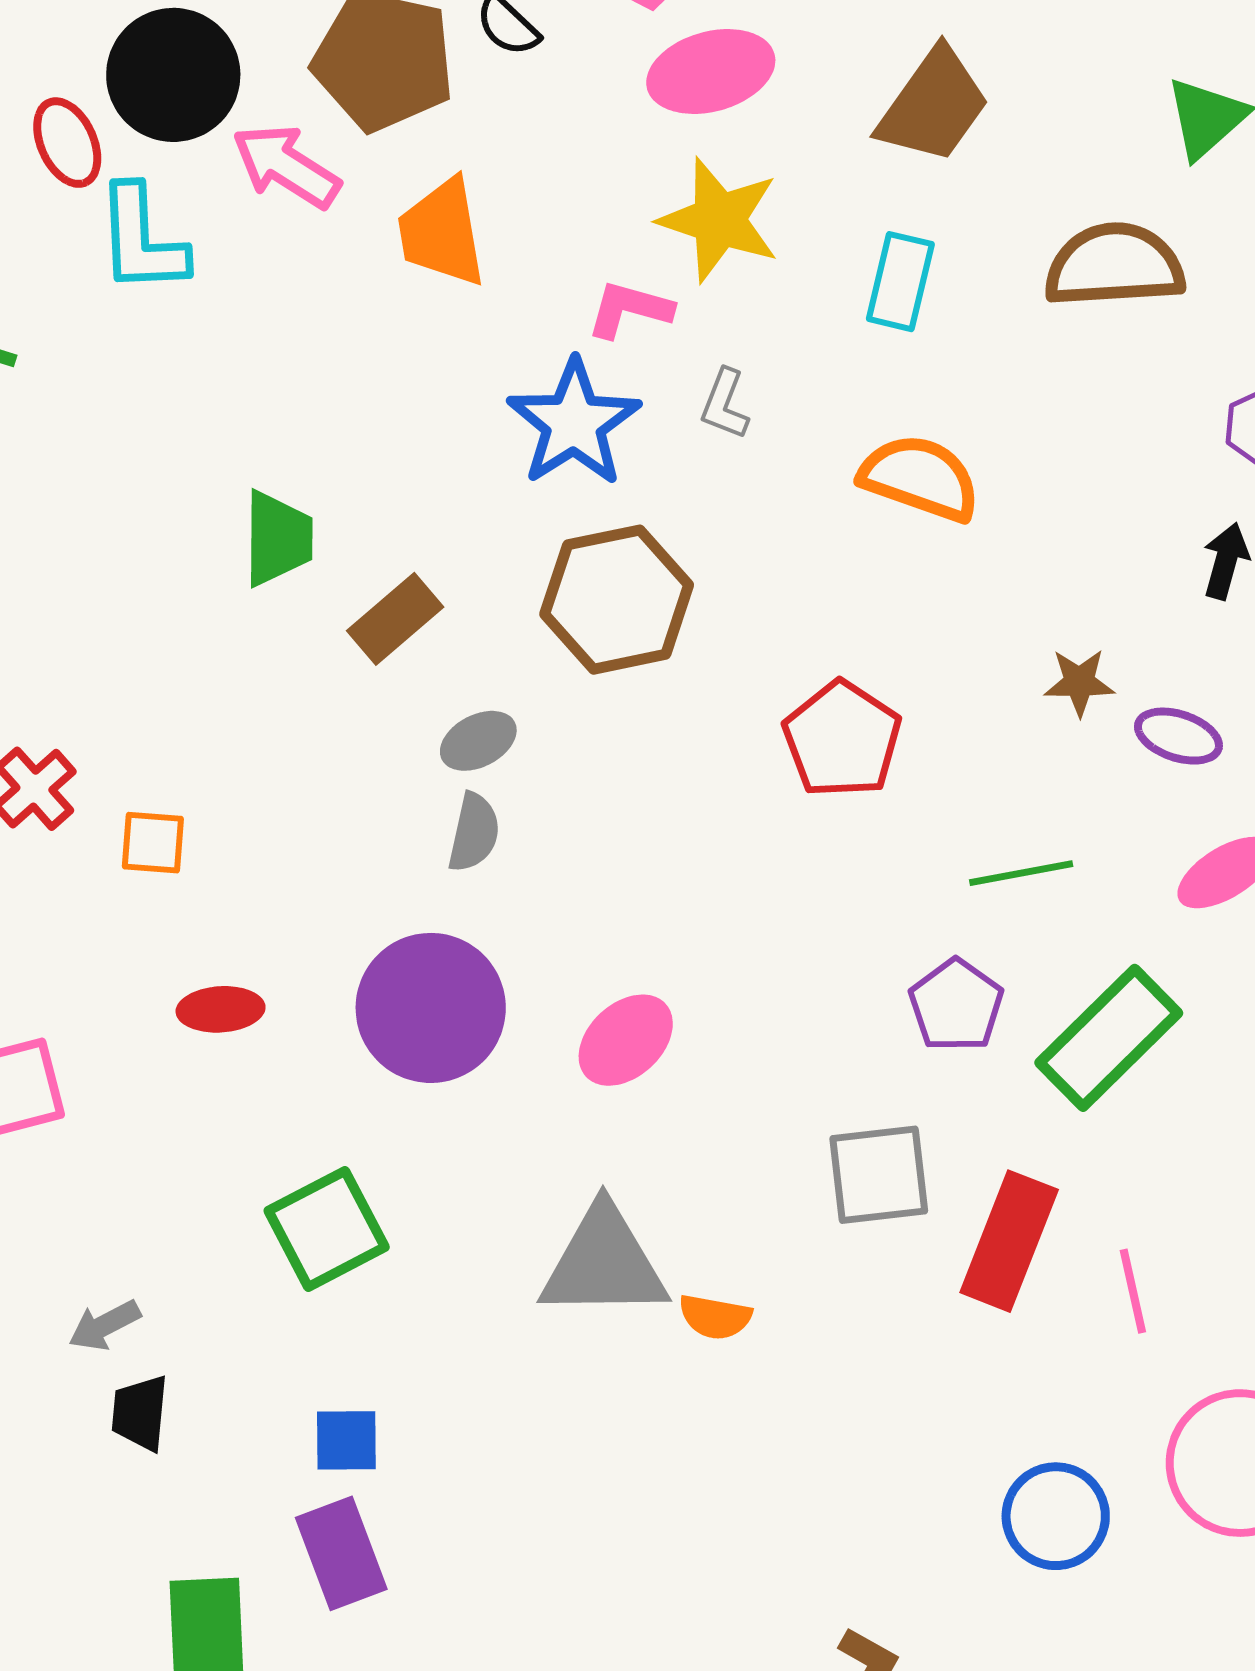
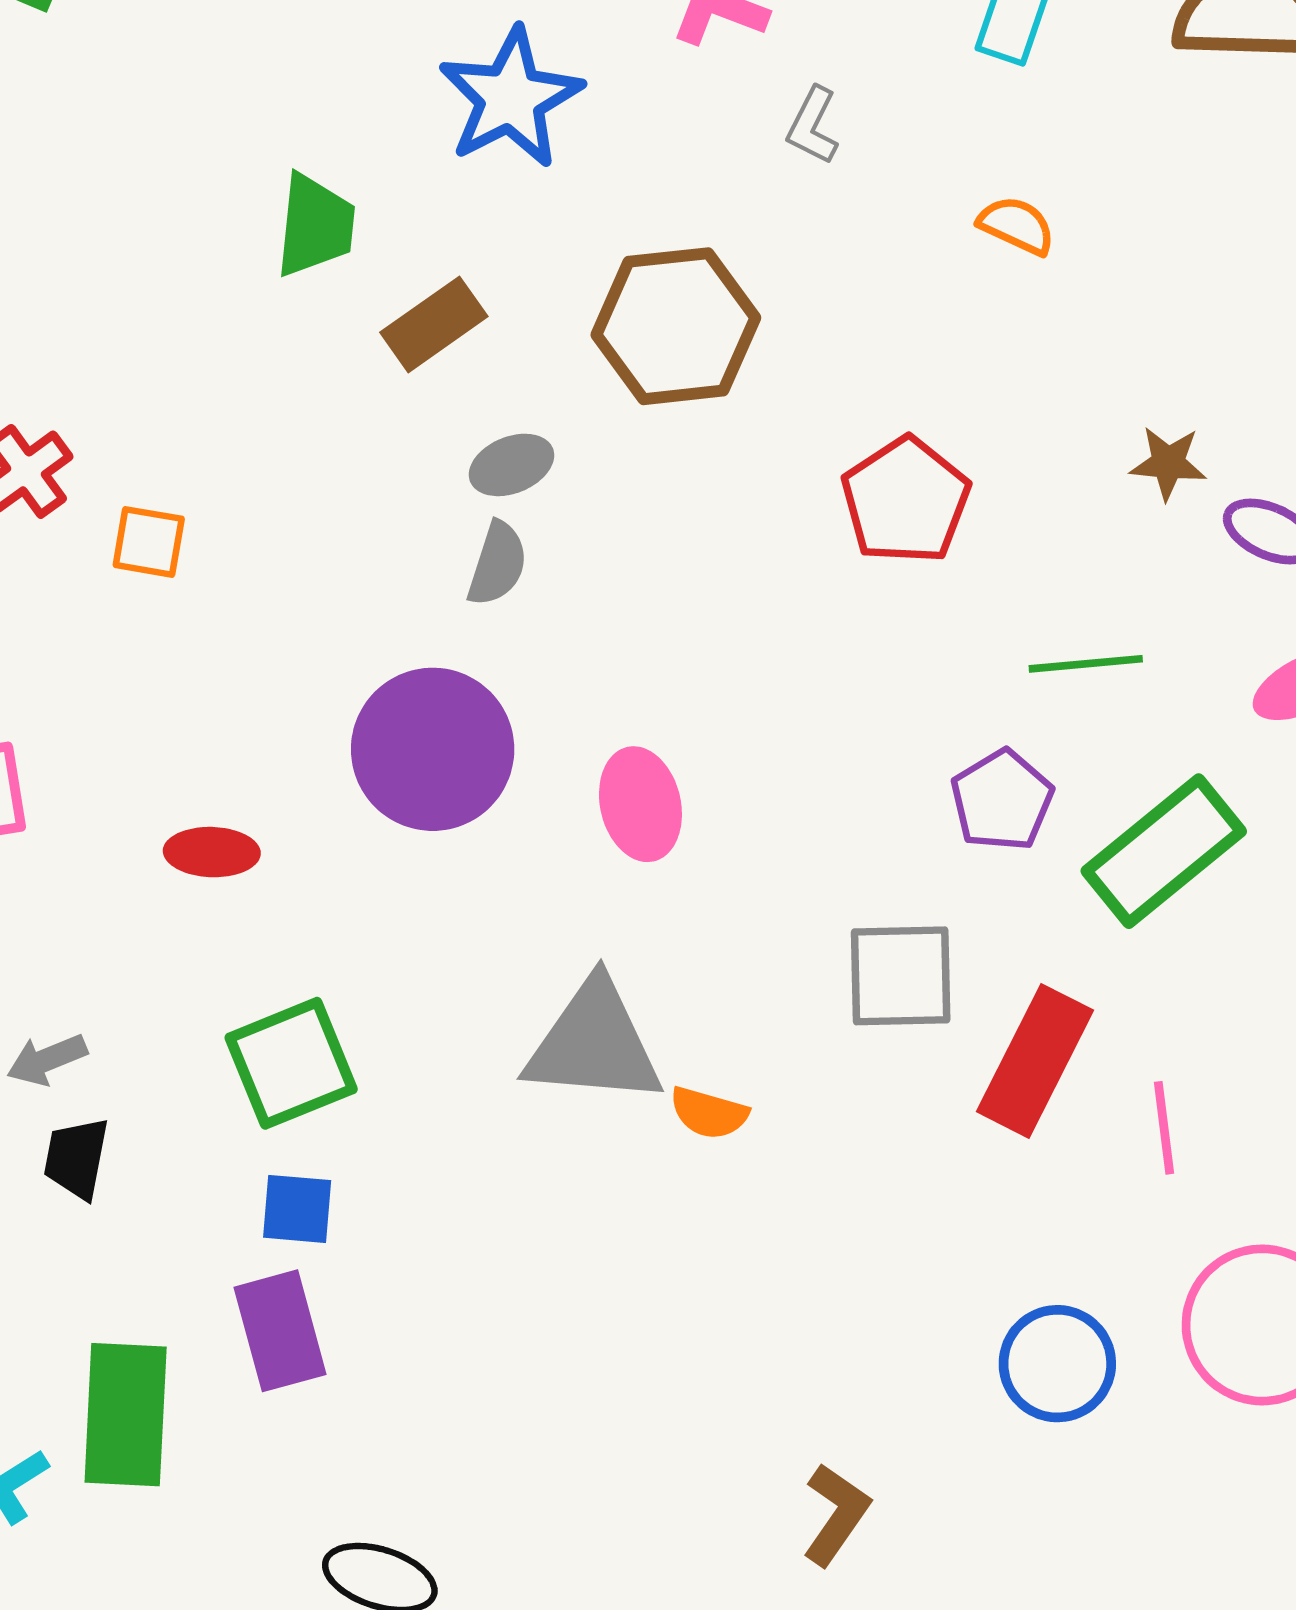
blue star: (574, 423) -> (511, 98), moved
orange semicircle: (920, 478) -> (1017, 225), size x0.6
red ellipse: (221, 1009) -> (212, 852), moved
pink ellipse: (626, 1040) -> (640, 804), turned -66
green square: (327, 1229) -> (291, 1063), moved

